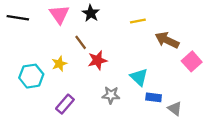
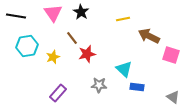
pink square: (192, 61) -> (171, 55), turned -30
cyan hexagon: (31, 76) -> (27, 46), moved
gray triangle: (175, 109) -> (173, 97), moved

